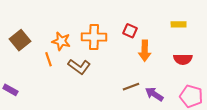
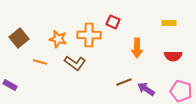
red square: (130, 31) -> (113, 22), moved
orange line: (49, 59) -> (40, 62), moved, turned -56

